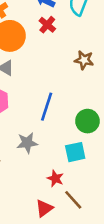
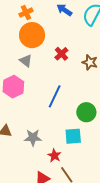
red cross: (47, 25) -> (61, 54), moved
gray star: (27, 143) -> (33, 138), moved

